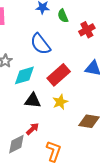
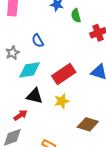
blue semicircle: (40, 44) -> (38, 41), moved, size x0.6
red arrow: (33, 129) -> (20, 115), moved

